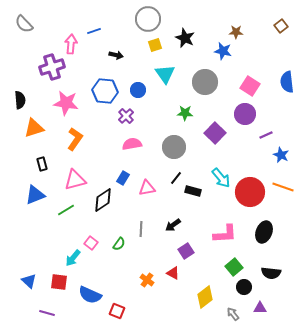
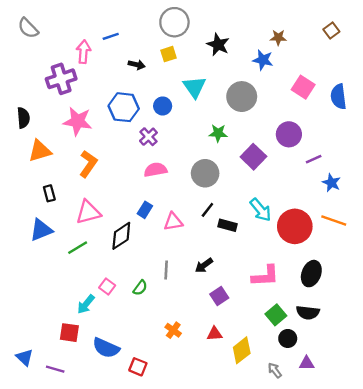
yellow square: (155, 45) -> (169, 54), moved
pink square: (250, 86) -> (303, 87), moved
red triangle: (173, 273) -> (215, 334), moved, turned -32
black semicircle: (271, 273) -> (308, 313), moved
blue triangle: (29, 281) -> (25, 357), moved

